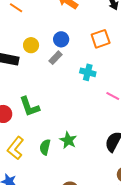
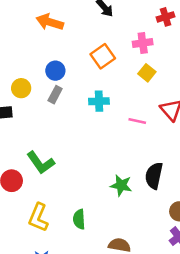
green star: (68, 140) -> (121, 185), moved
green semicircle: (45, 147) -> (79, 219), moved

